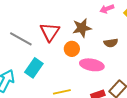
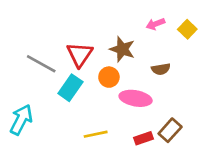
brown star: (82, 28) -> (122, 49), turned 30
cyan rectangle: (34, 68) -> (70, 88), moved

